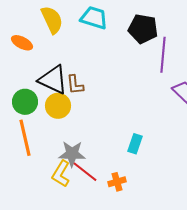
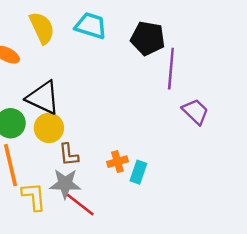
brown L-shape: (75, 85) -> (69, 155), moved
yellow L-shape: (61, 174) -> (34, 196), moved, turned 144
orange cross: (117, 182) -> (117, 162), moved

